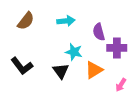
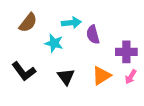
purple semicircle: (99, 32) -> (93, 35), moved
cyan star: (74, 52) -> (54, 43), moved
pink arrow: (121, 85) -> (131, 77), moved

